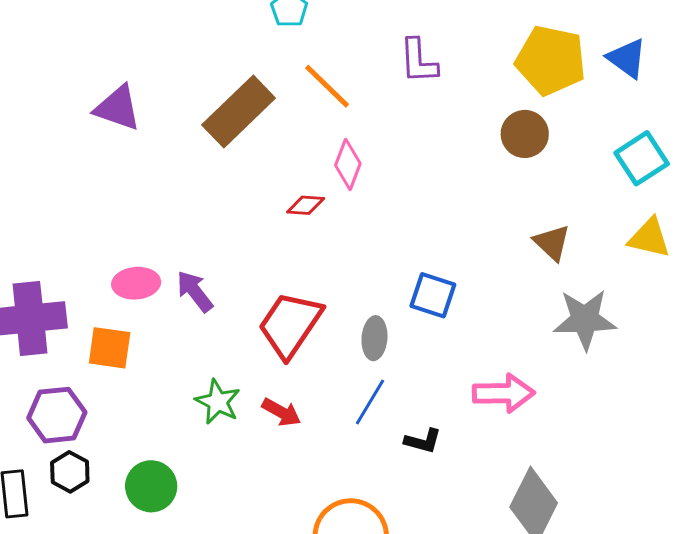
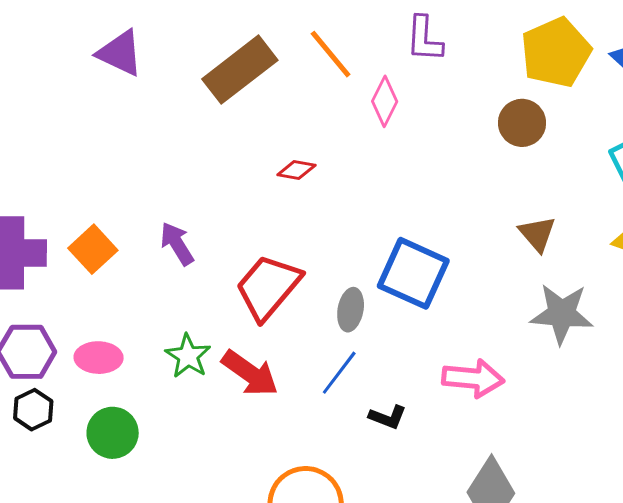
yellow pentagon: (551, 60) -> (556, 52), turned 30
pink diamond: (348, 164) -> (385, 101), moved
pink ellipse: (136, 283) -> (99, 358), moved
blue square: (433, 295) -> (413, 273), size x1.5
orange square: (110, 348) -> (93, 249), moved, turned 33
red arrow: (281, 412) -> (250, 373), size x1.5

